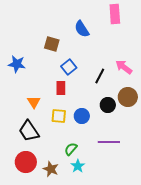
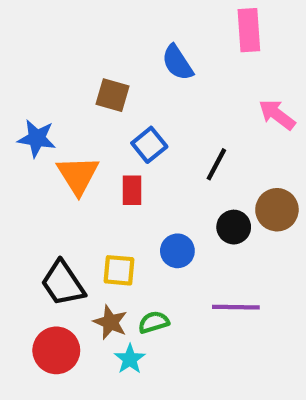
pink arrow: (124, 67) -> (277, 115), moved
orange triangle: (34, 102) -> (78, 175), moved, size x1.5
yellow square: (59, 116) -> (119, 270), moved
green semicircle: (71, 149) -> (154, 322), turned 32
cyan star: (78, 166) -> (130, 359), moved
brown star: (51, 169) -> (110, 322), moved

